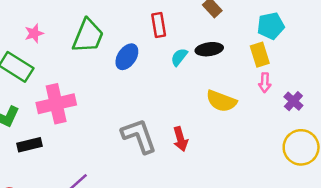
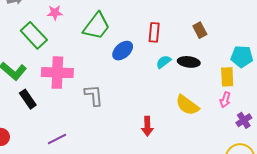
gray L-shape: (139, 136) -> (94, 95), moved, size x0.7
black rectangle: (29, 145) -> (28, 99), turned 54

